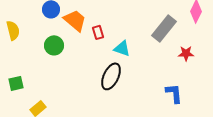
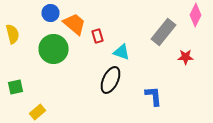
green circle: (54, 45) -> (54, 49), size x1.5
blue L-shape: (174, 93) -> (154, 96), moved

